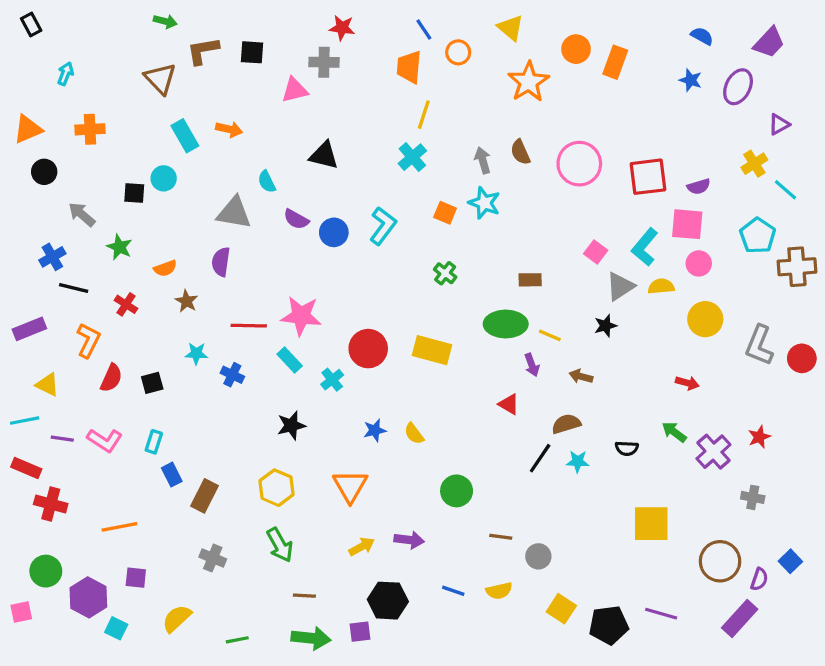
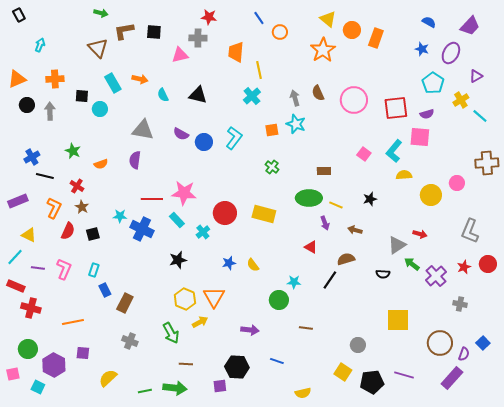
yellow triangle: (511, 28) -> (328, 19), moved
orange trapezoid: (409, 67) -> (236, 52), moved
yellow line: (424, 115) -> (259, 70), turned -30
cyan semicircle: (267, 182) -> (163, 95), moved
black square: (134, 193) -> (82, 96), moved
orange square: (445, 213) -> (272, 130), turned -32
gray arrow: (82, 214) -> (50, 111), moved, turned 48
cyan pentagon: (758, 236) -> (433, 83), moved
pink circle: (699, 263) -> (457, 183), moved
gray triangle: (620, 286) -> (397, 245), moved
brown star: (187, 301) -> (82, 207), moved
gray L-shape: (759, 345) -> (470, 231), moved
red circle: (802, 358) -> (488, 264), moved
blue cross: (232, 375) -> (142, 229), size x1.6
cyan line: (25, 421) -> (15, 257), turned -36
pink L-shape: (105, 440) -> (64, 269), turned -100
cyan star: (578, 461) -> (294, 282), moved
yellow hexagon: (277, 488) -> (185, 299), moved
yellow arrow: (362, 547) -> (200, 322), moved
gray circle: (538, 556) -> (358, 345), moved
yellow semicircle: (499, 591) -> (303, 393), moved
cyan square: (116, 628) -> (38, 387), moved
green arrow: (311, 638) -> (175, 388), moved

